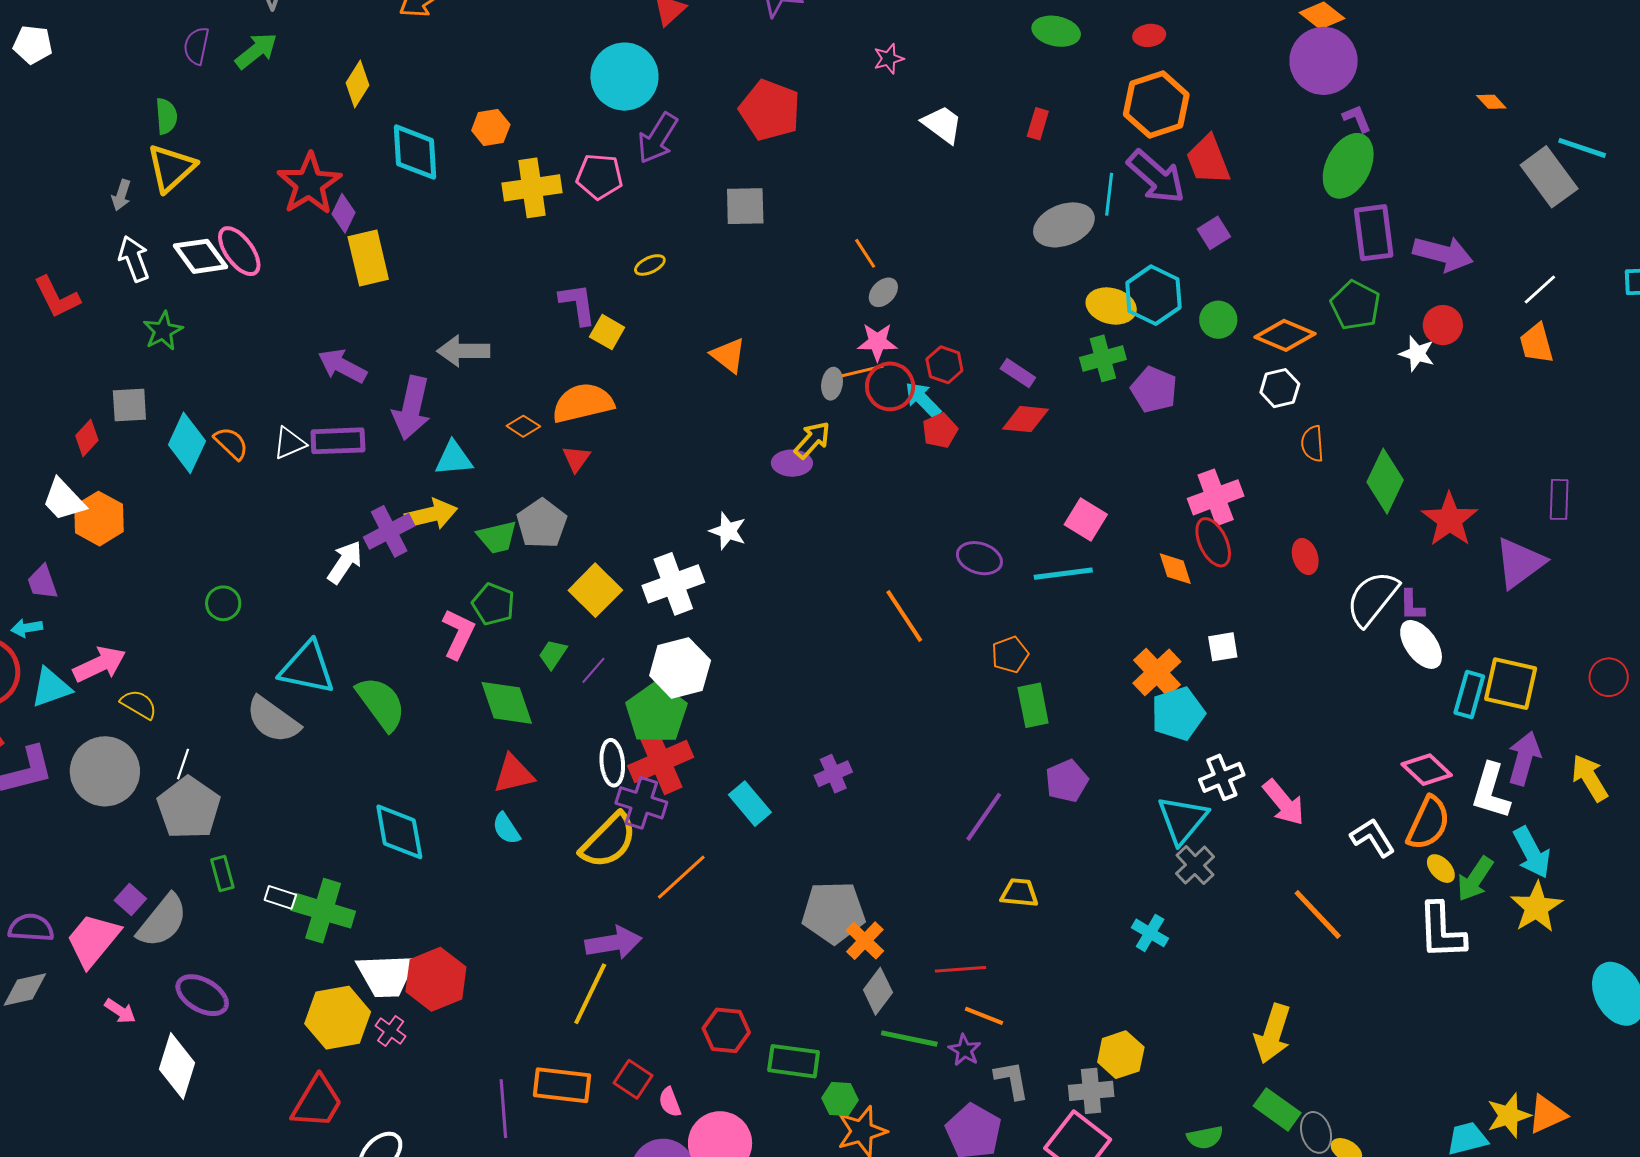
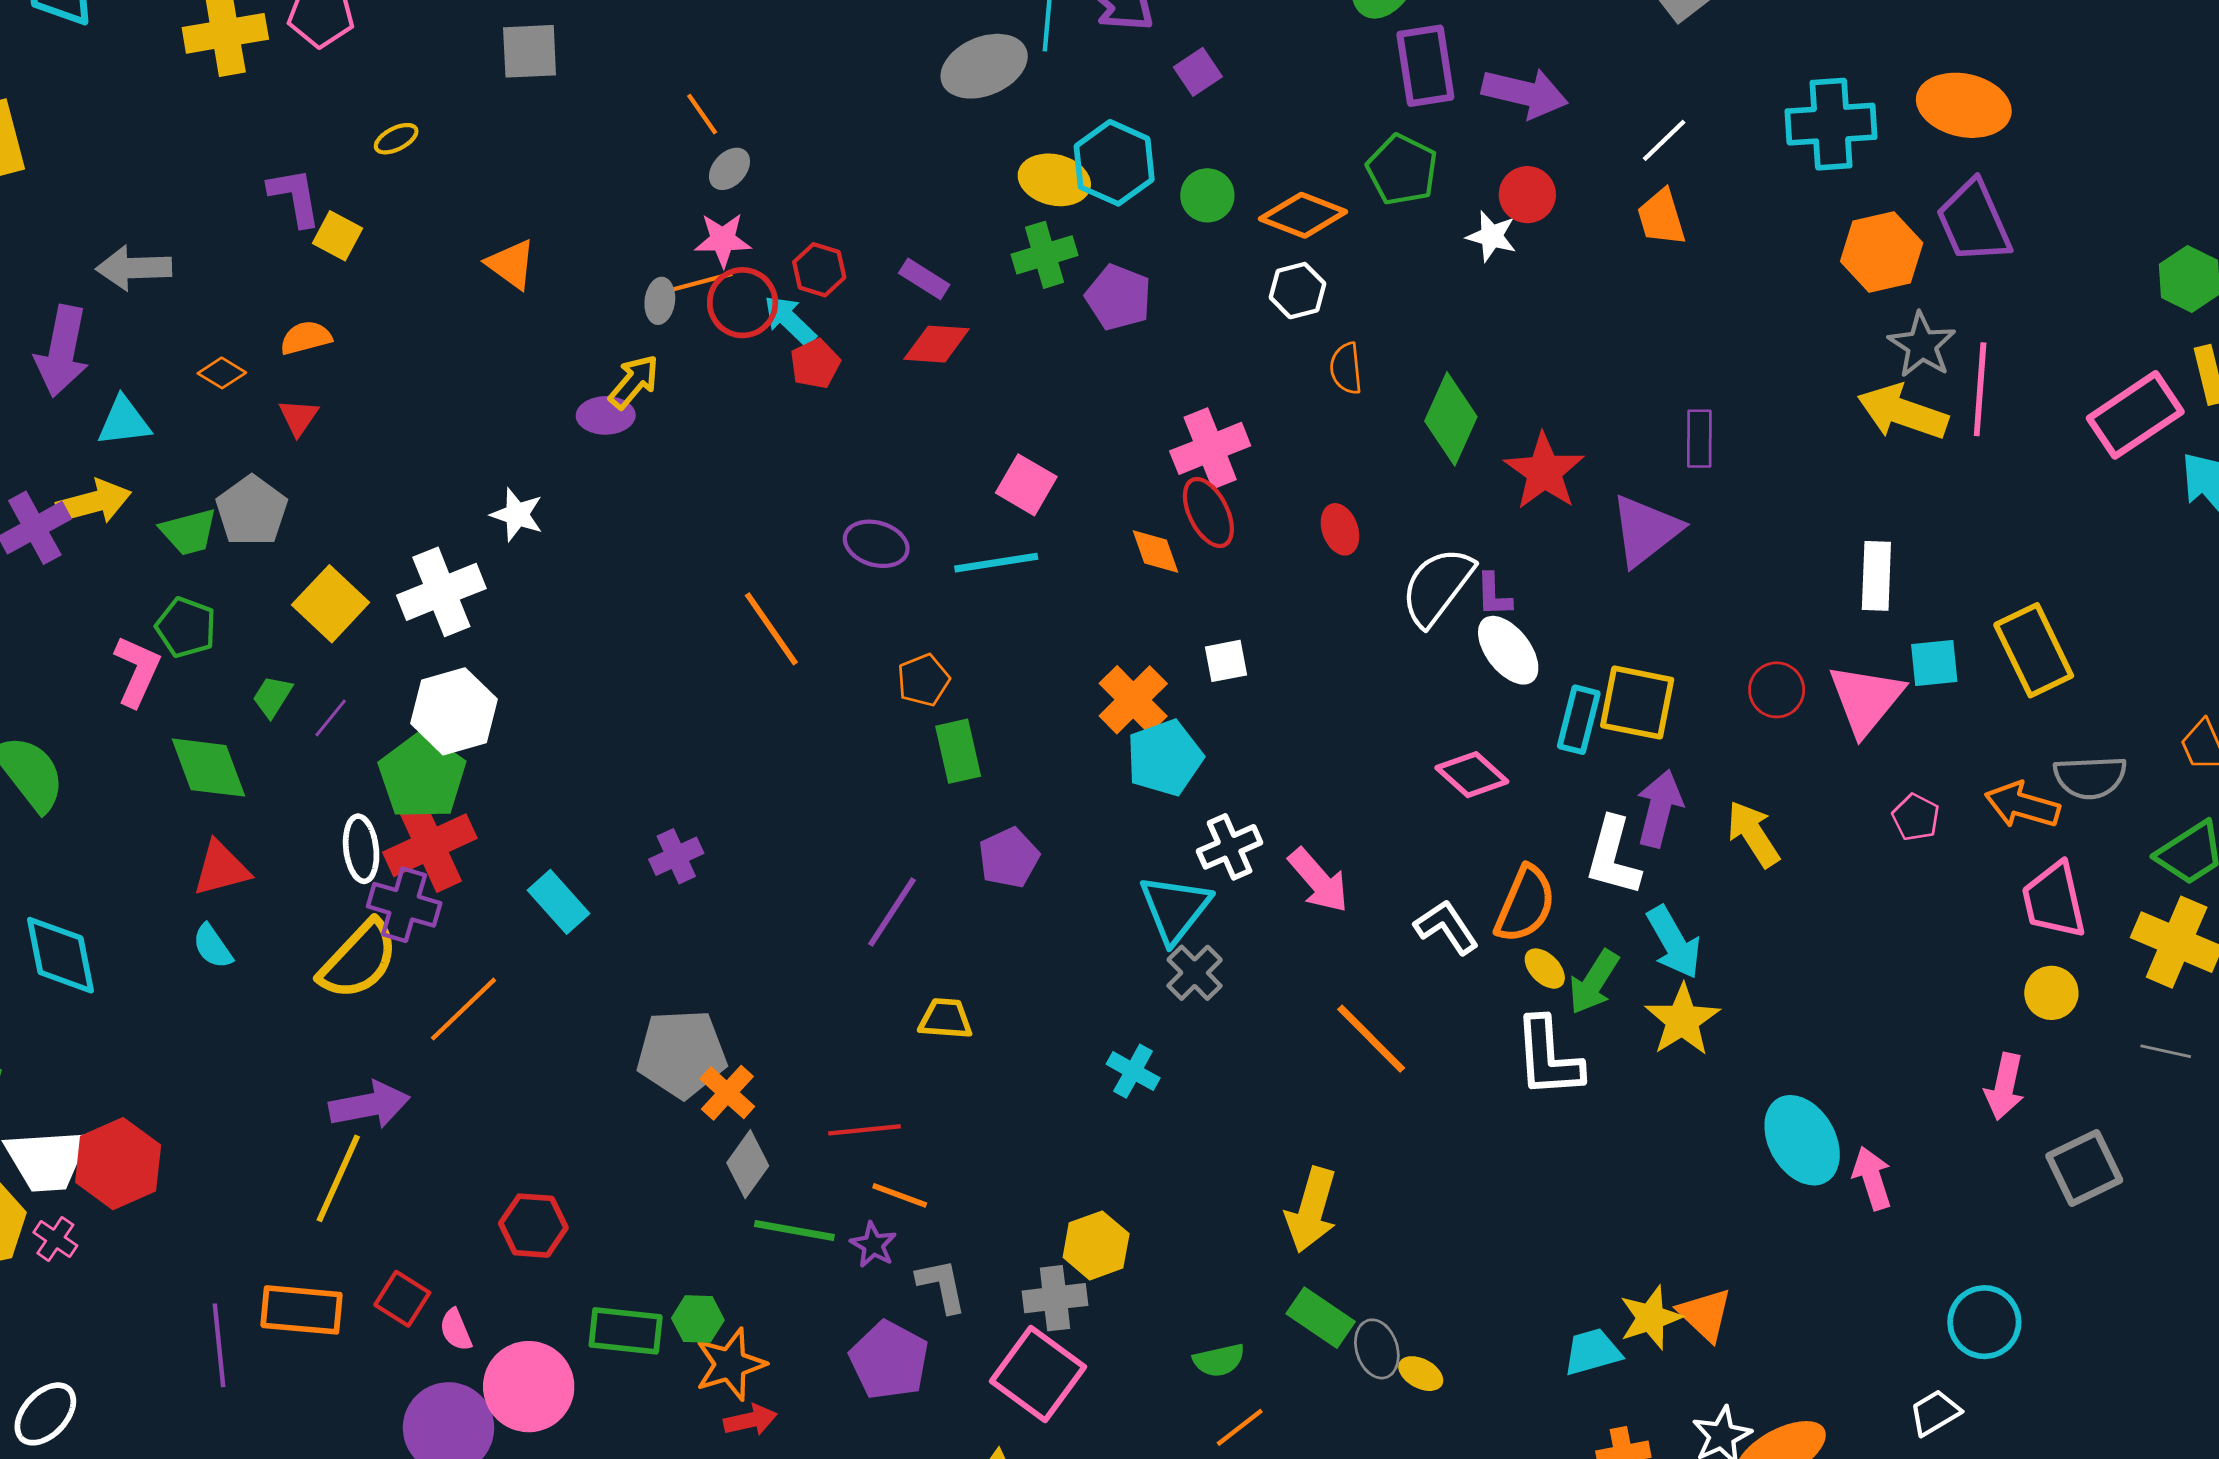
orange semicircle: (583, 403) -> (306, 338), size x0.6
pink diamond: (1427, 770) -> (1472, 775), moved
green rectangle: (794, 1061) -> (626, 1331), moved
orange triangle: (1547, 1114) -> (1705, 1314), turned -51

